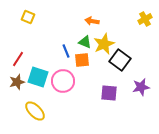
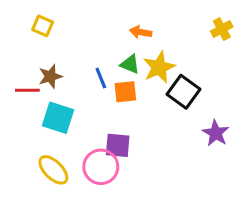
red line: (18, 59) -> (27, 90), turned 56
pink circle: (63, 81) -> (101, 167), moved
brown star: (17, 82) -> (50, 76), moved
purple star: (141, 87) -> (216, 133), turned -30
purple square: (109, 93) -> (118, 145), moved

